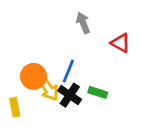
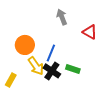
orange circle: (33, 76) -> (25, 45), moved
yellow rectangle: (15, 107) -> (11, 80), turned 40

